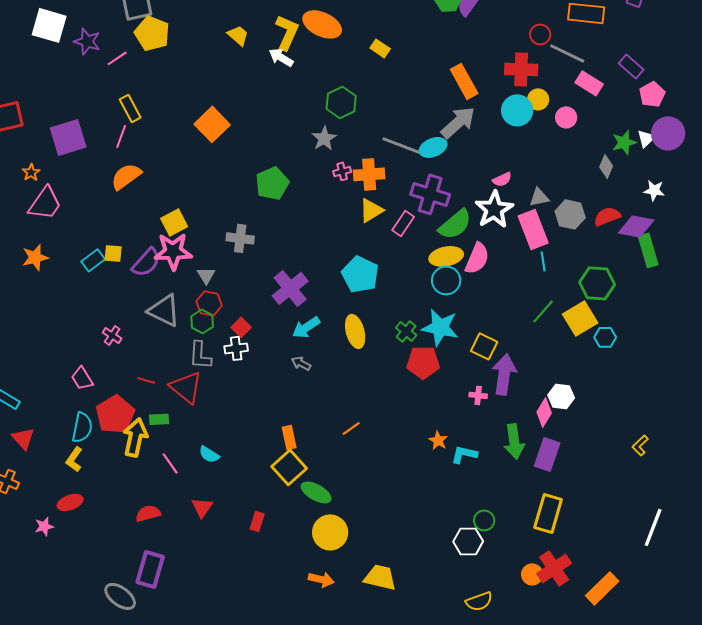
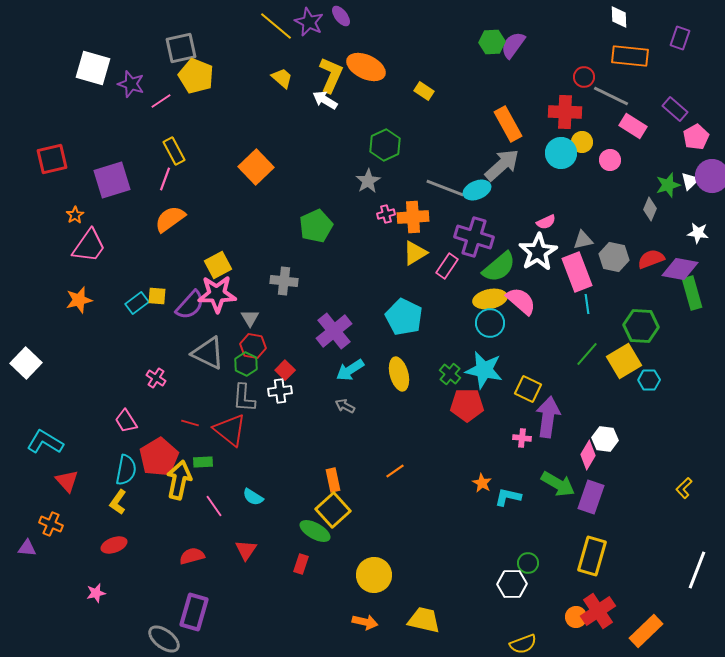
pink semicircle: (477, 258) -> (521, 301), turned -72
green arrow: (514, 441) -> (558, 484), turned -52
green ellipse: (316, 492) -> (315, 531), moved
pink star: (44, 526) -> (96, 593), moved

